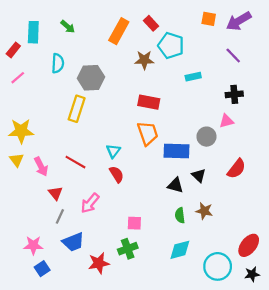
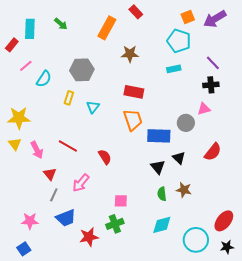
orange square: (209, 19) -> (188, 17), turned -32
red rectangle: (151, 23) -> (136, 12), moved
cyan pentagon: (171, 46) -> (179, 41), moved
purple line: (233, 56) -> (213, 63), moved
cyan semicircle: (58, 63) -> (44, 79), moved, turned 30
pink line: (18, 78) -> (26, 66), moved
yellow rectangle: (77, 109) -> (69, 98), size x0.6
cyan triangle: (113, 151) -> (93, 107), moved
black triangle: (175, 185) -> (158, 167), turned 35
blue square: (42, 269) -> (24, 249), moved

